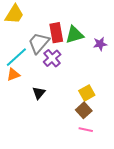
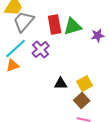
gray trapezoid: (39, 43) -> (24, 22), moved
purple cross: (52, 58) -> (41, 50), moved
black triangle: (39, 93) -> (61, 84), moved, turned 48

